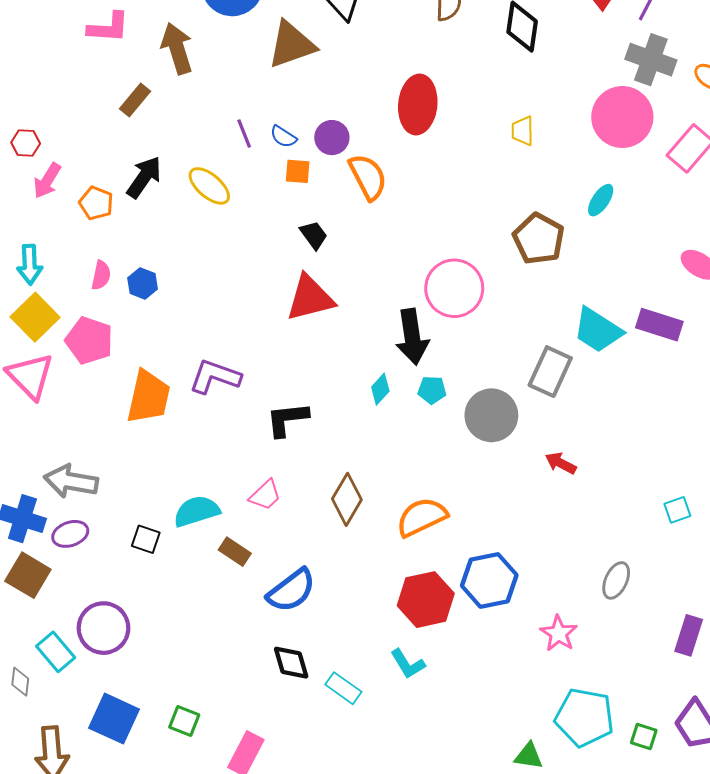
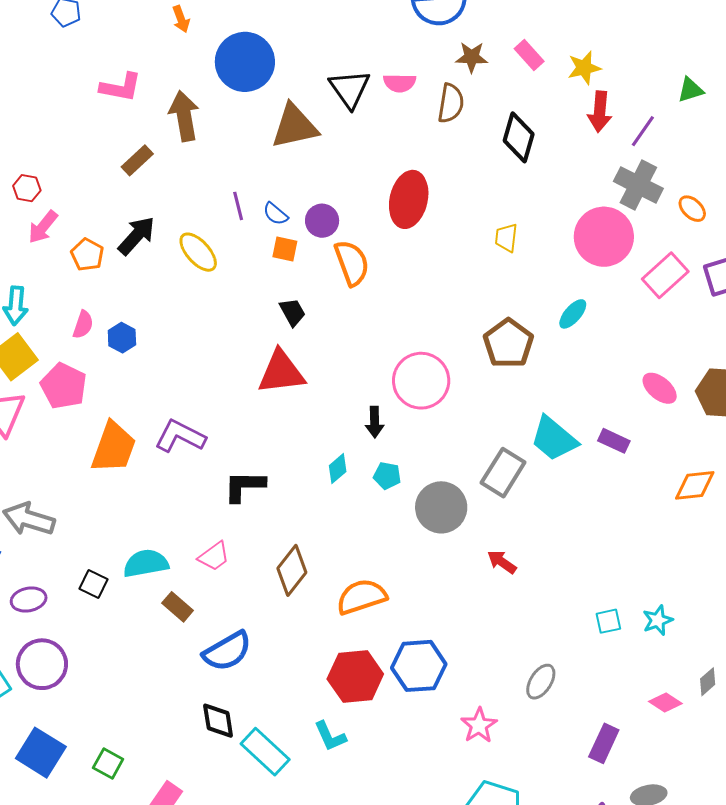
purple rectangle: (659, 325) -> (614, 441), size x0.7
black arrow: (412, 337) -> (375, 422), size x0.6
purple ellipse: (70, 534) -> (29, 599), moved
cyan rectangle: (343, 688) -> (265, 752), size x1.4

